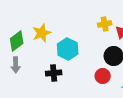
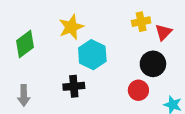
yellow star: (42, 33) -> (71, 27), moved
gray arrow: (16, 65) -> (24, 96), moved

